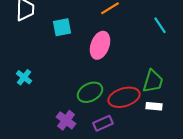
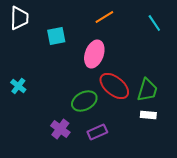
cyan line: (160, 25) -> (154, 23), moved
red ellipse: (124, 97) -> (114, 86), moved, turned 56

